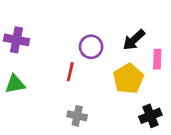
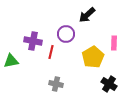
purple cross: (16, 40) -> (33, 41), moved
black arrow: (134, 40) -> (87, 15), moved
black cross: (150, 116) -> (109, 84), turned -35

